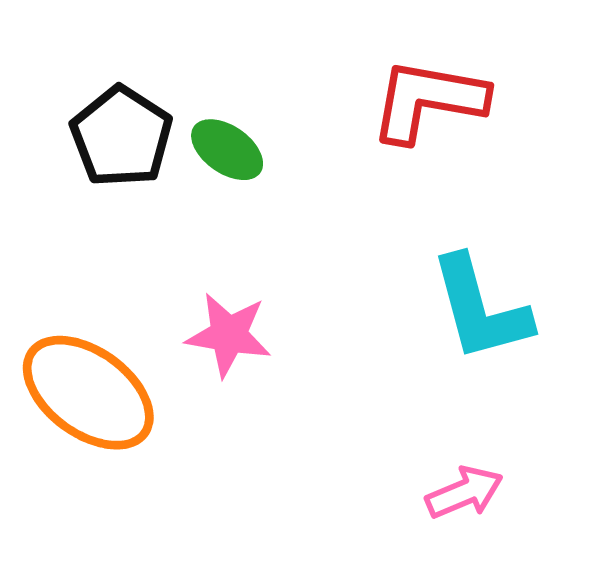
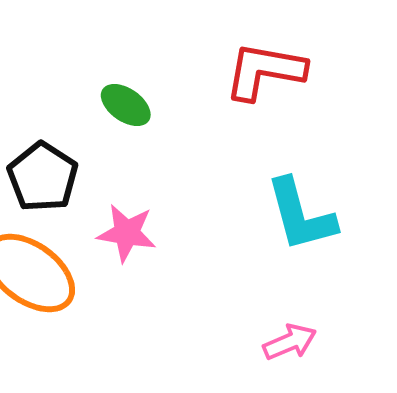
black pentagon: (122, 137) -> (43, 177), moved

